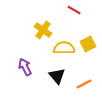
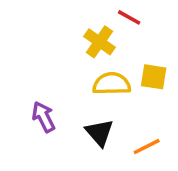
yellow cross: (43, 30) -> (99, 42), moved
yellow square: (88, 44) -> (154, 77), turned 35

